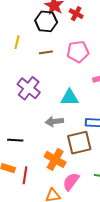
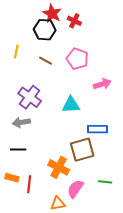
brown line: (46, 52) -> (46, 61), turned 40
pink pentagon: (78, 52) -> (77, 59), turned 30
gray arrow: (54, 121) -> (21, 122), moved

